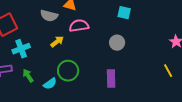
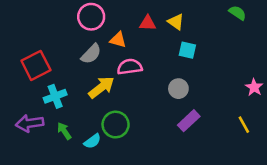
gray semicircle: (49, 16) -> (91, 54), turned -60
yellow arrow: (57, 42) -> (101, 87), size x1.5
purple rectangle: (111, 79) -> (189, 121), moved, turned 48

